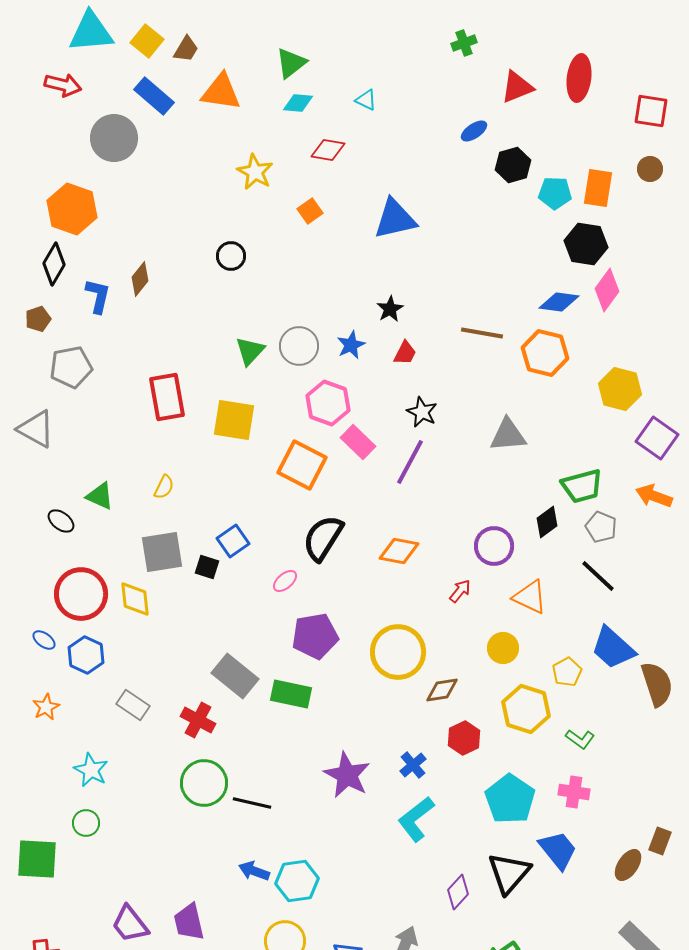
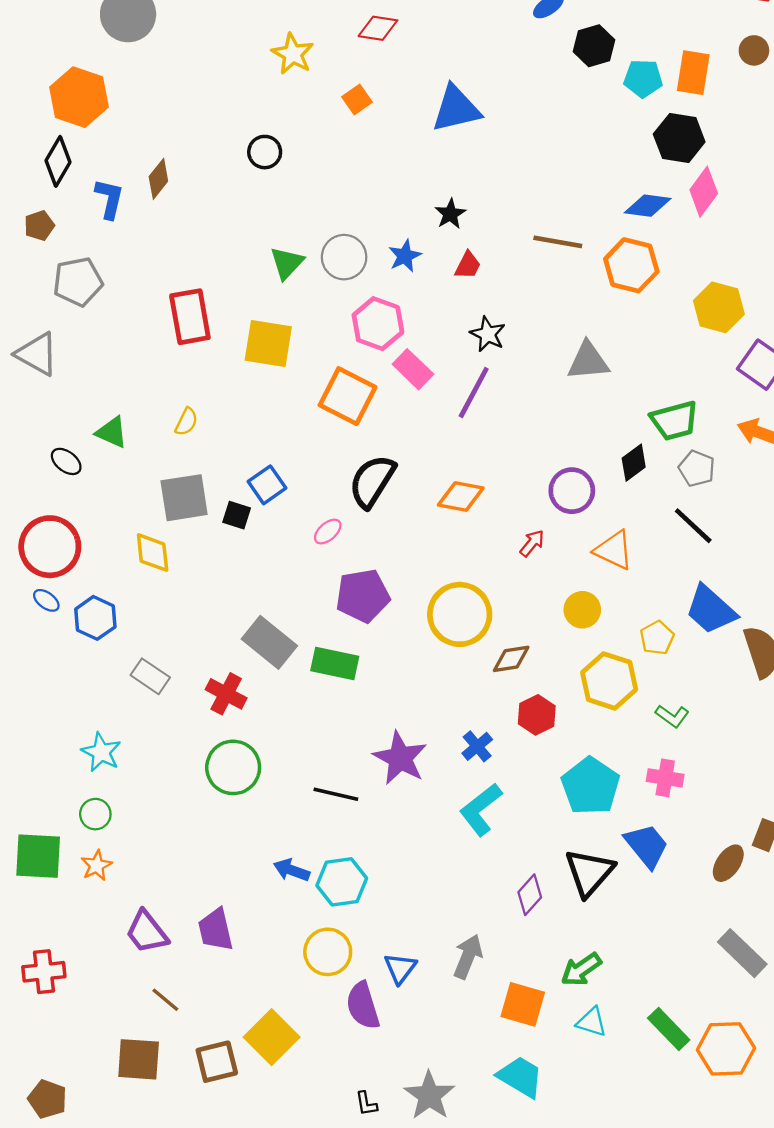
red circle: (81, 594) -> (50, 547), moved
orange star: (46, 707) -> (97, 865), moved
black line: (252, 803) -> (336, 794), moved

